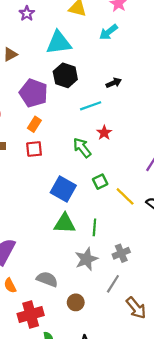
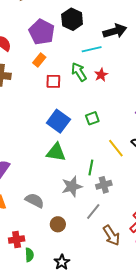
black arrow: (114, 83) -> (115, 31), size x1.6
green arrow: (82, 148) -> (79, 72), moved
red square: (34, 149) -> (53, 81), moved
yellow line: (125, 196) -> (116, 148), moved
green line: (94, 227) -> (91, 167), moved
red cross: (31, 315) -> (17, 239), moved, size x0.7

